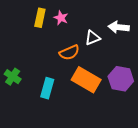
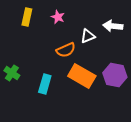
yellow rectangle: (40, 18) -> (27, 17), moved

